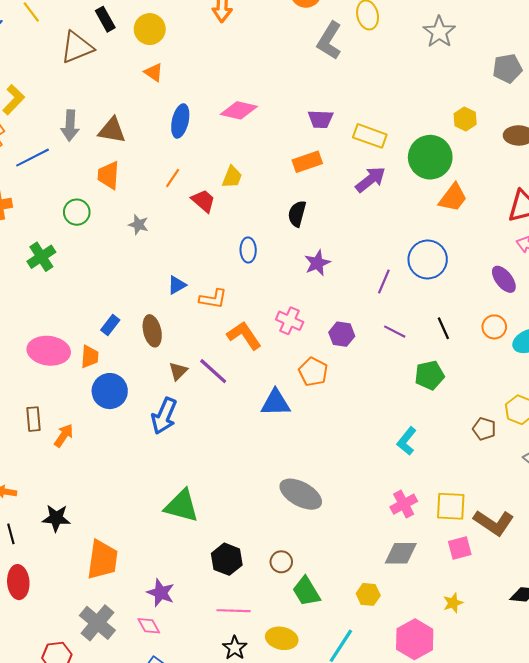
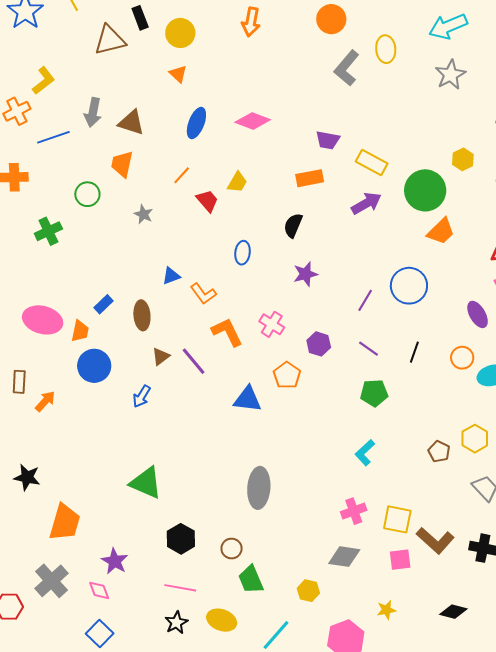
orange L-shape: (213, 299) -> (203, 294), turned 36
black line: (443, 328) -> (414, 352), turned 35
green pentagon: (429, 375) -> (374, 393), moved
blue arrow: (164, 416) -> (142, 396), size x0.7
gray ellipse: (301, 494) -> (259, 488), turned 57

